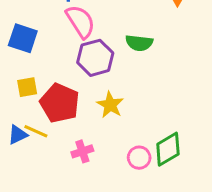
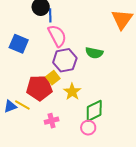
yellow square: (27, 87) -> (53, 78), moved, turned -32
red pentagon: (60, 103) -> (39, 88), turned -30
green diamond: (168, 149) -> (94, 111), moved

